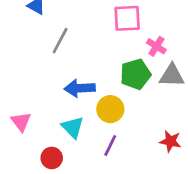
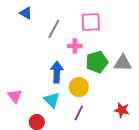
gray line: (60, 41) -> (54, 29), moved
pink cross: (156, 46) -> (75, 46), moved, turned -32
blue arrow: (80, 88) -> (57, 72), turned 95

